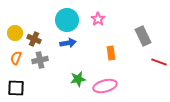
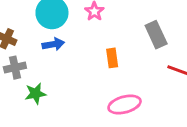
green star: (78, 79) -> (36, 94), moved
pink ellipse: (105, 86) -> (125, 104), moved

